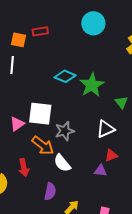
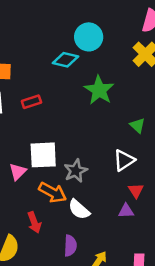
red rectangle: (40, 31) -> (31, 102), moved
cyan diamond: (65, 76) -> (66, 60), moved
green star: (92, 85) -> (99, 90), moved
red triangle: (111, 155) -> (136, 191), turned -32

